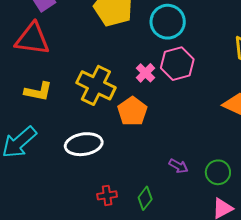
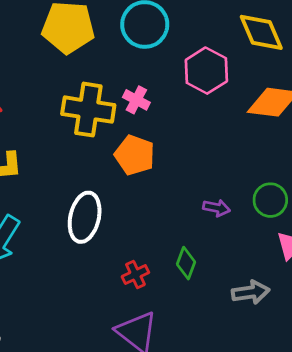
pink hexagon: (177, 64) -> (206, 71), moved
yellow cross: (96, 85) -> (88, 110), moved
white ellipse: (84, 144) -> (85, 217), turned -51

